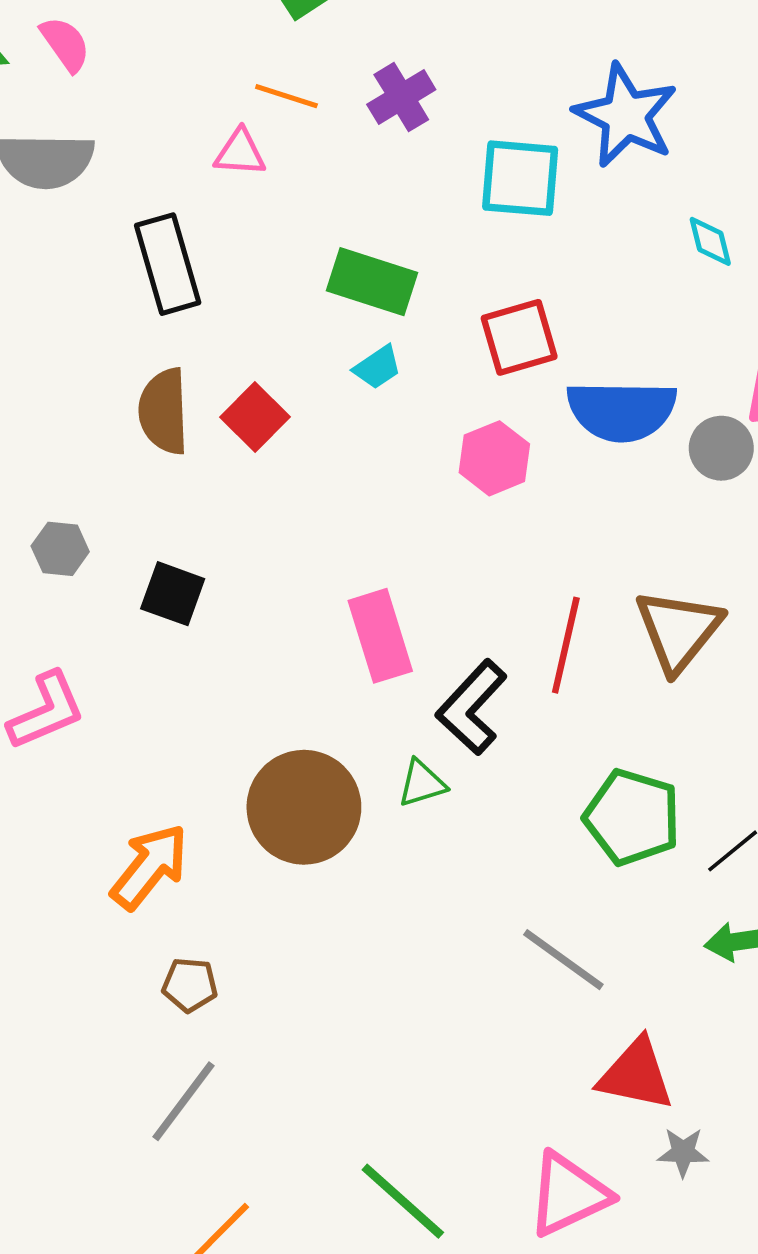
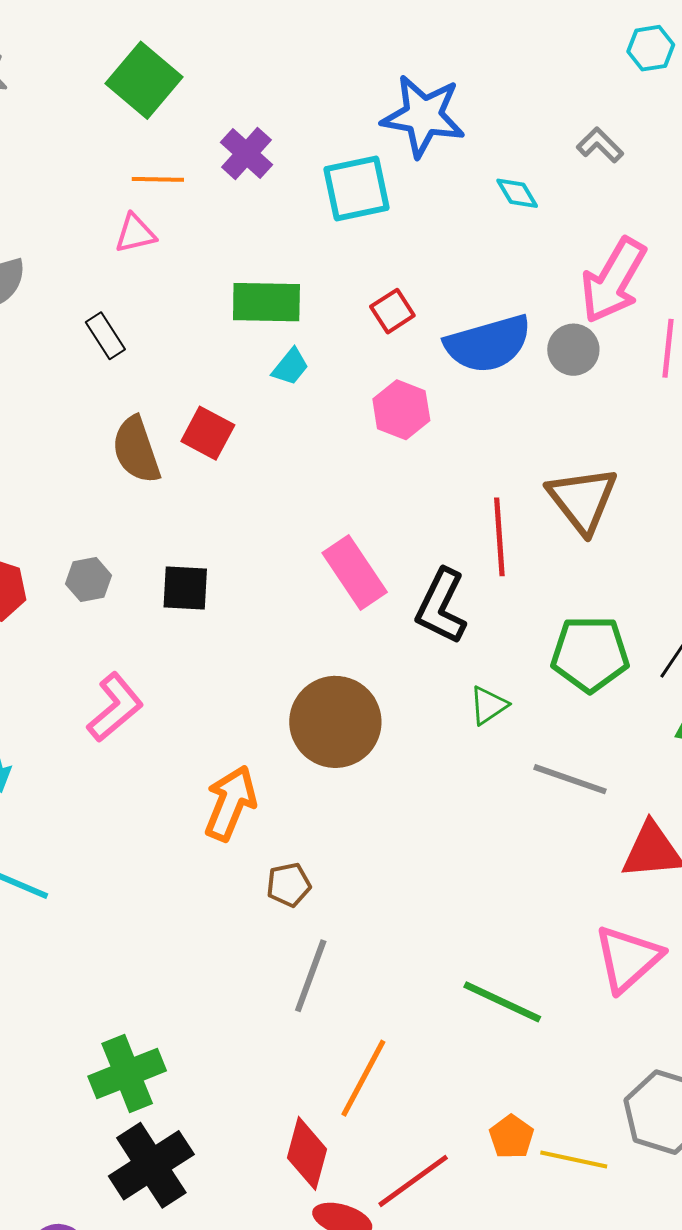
black rectangle: (168, 264) -> (105, 336), size x0.6
red square: (519, 337) -> (392, 311), size x0.7
green triangle: (422, 783) -> (489, 705), moved

